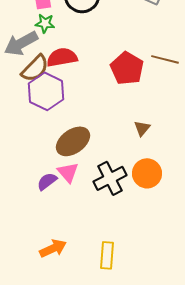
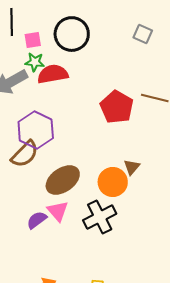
red semicircle: (62, 57) -> (53, 74), moved
brown semicircle: (35, 68) -> (25, 154), moved
orange circle: (147, 173) -> (113, 182), moved

